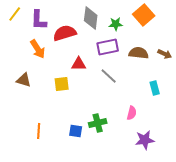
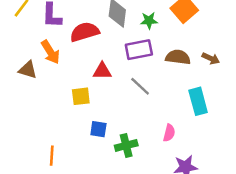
brown triangle: (24, 80) -> (28, 70), moved
cyan rectangle: (155, 88) -> (198, 101), size x1.5
blue square: (76, 131) -> (98, 129), moved

